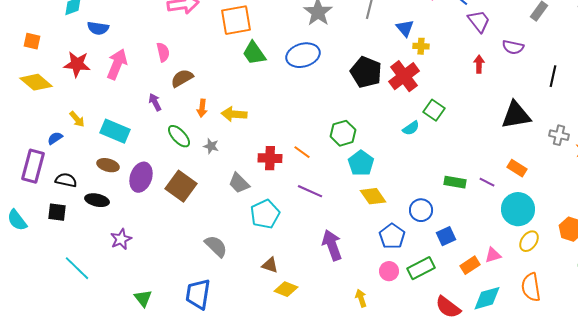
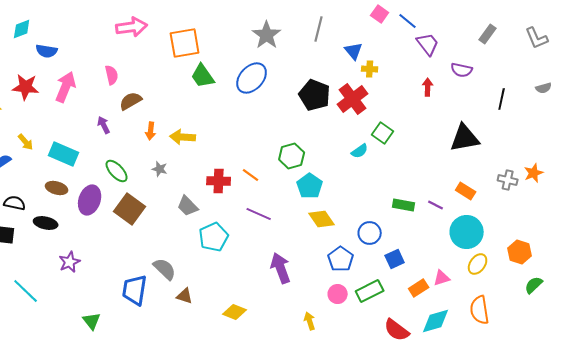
blue ellipse: (303, 55) -> (252, 78), turned -32
gray cross: (559, 135) -> (508, 180), moved
green ellipse: (179, 136) -> (117, 171), moved
brown triangle: (270, 265) -> (185, 296), moved
blue trapezoid: (198, 294) -> (135, 290), moved

